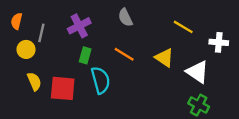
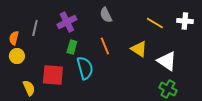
orange semicircle: (17, 21) -> (14, 38), moved
white cross: (219, 42) -> (185, 21), moved
yellow circle: (26, 49) -> (17, 56), moved
orange line: (124, 54) -> (105, 46), turned 36
yellow semicircle: (34, 81) -> (29, 88), moved

